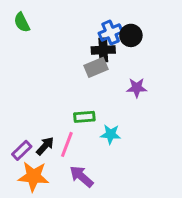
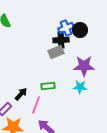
purple star: (137, 88) -> (84, 66), size x1.5
cyan star: (111, 134) -> (80, 87), moved
black arrow: (45, 146) -> (21, 94), moved

